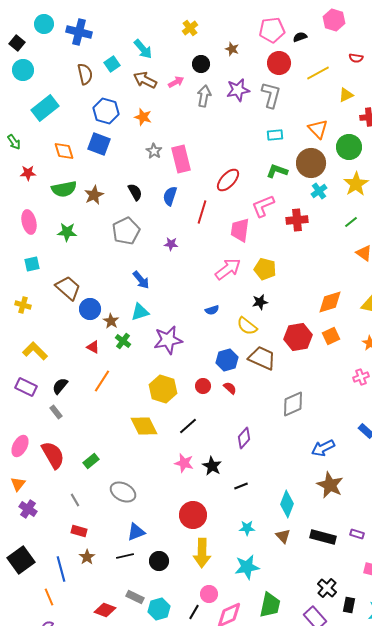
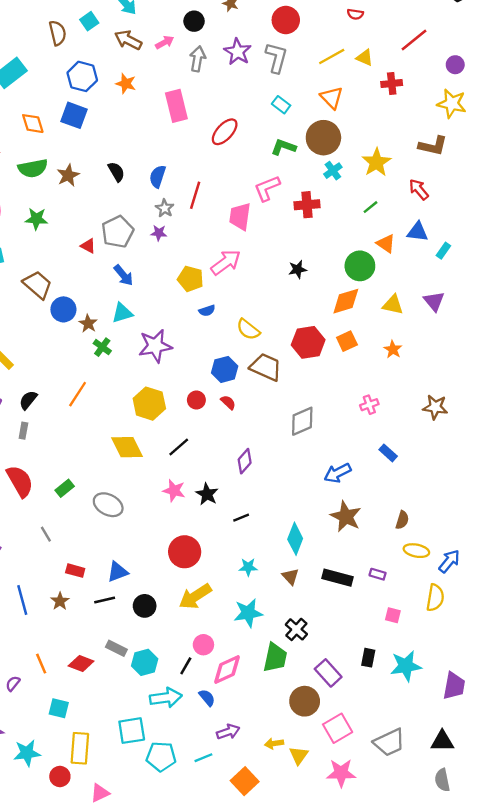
red semicircle: (356, 58) -> (355, 14), moved
yellow line: (318, 73) -> (332, 56), moved
purple star: (238, 90) -> (238, 52), turned -30
yellow triangle: (346, 95) -> (365, 58), turned 49
cyan rectangle: (275, 135) -> (281, 105), turned 42
green circle: (349, 147) -> (360, 266), moved
gray star: (154, 151) -> (165, 208), moved
pink rectangle: (181, 159) -> (176, 106), moved
red ellipse: (228, 180) -> (225, 132), moved
gray pentagon: (126, 231) -> (118, 232), moved
yellow pentagon: (265, 269) -> (190, 279), moved
black star: (260, 302) -> (298, 269), moved
red triangle: (93, 347) -> (88, 246), moved
pink cross: (361, 377) -> (369, 405), moved
gray rectangle: (56, 412) -> (23, 431), turned 48
gray ellipse: (123, 492) -> (108, 505), moved
red rectangle: (79, 531) -> (75, 571), moved
yellow arrow: (202, 553) -> (195, 596), turned 56
blue line: (61, 569) -> (22, 600), moved
black cross: (327, 588) -> (296, 629), moved
orange line: (49, 597) -> (41, 664), moved

